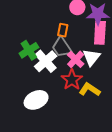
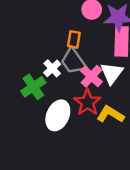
green cross: (29, 50) -> (33, 87), moved
white cross: (46, 61) -> (52, 68), moved, size x0.6
white ellipse: (36, 100) -> (58, 115), moved, turned -40

